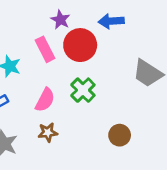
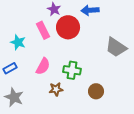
green cross: (83, 90) -> (72, 70), moved, turned -36
brown star: (48, 132) -> (56, 89), moved

